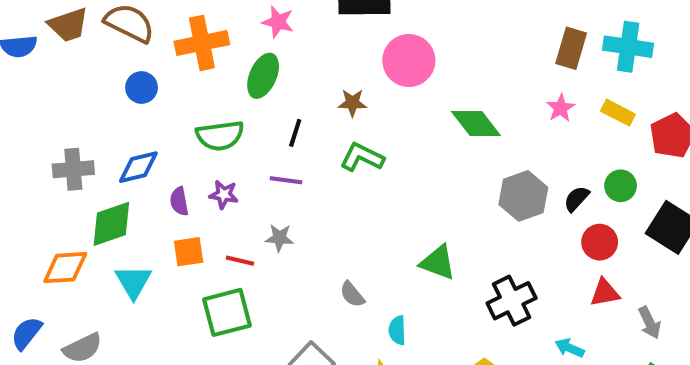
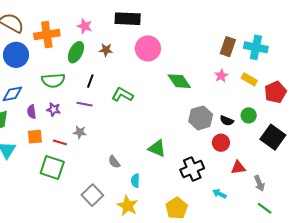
blue circle: (142, 88) -> (16, 55), size x1.6
brown star: (352, 103) -> (106, 50), moved
black semicircle: (577, 199) -> (227, 121), turned -112
red circle: (600, 242) -> (221, 143), moved
green square: (227, 312) -> (52, 167), turned 30

